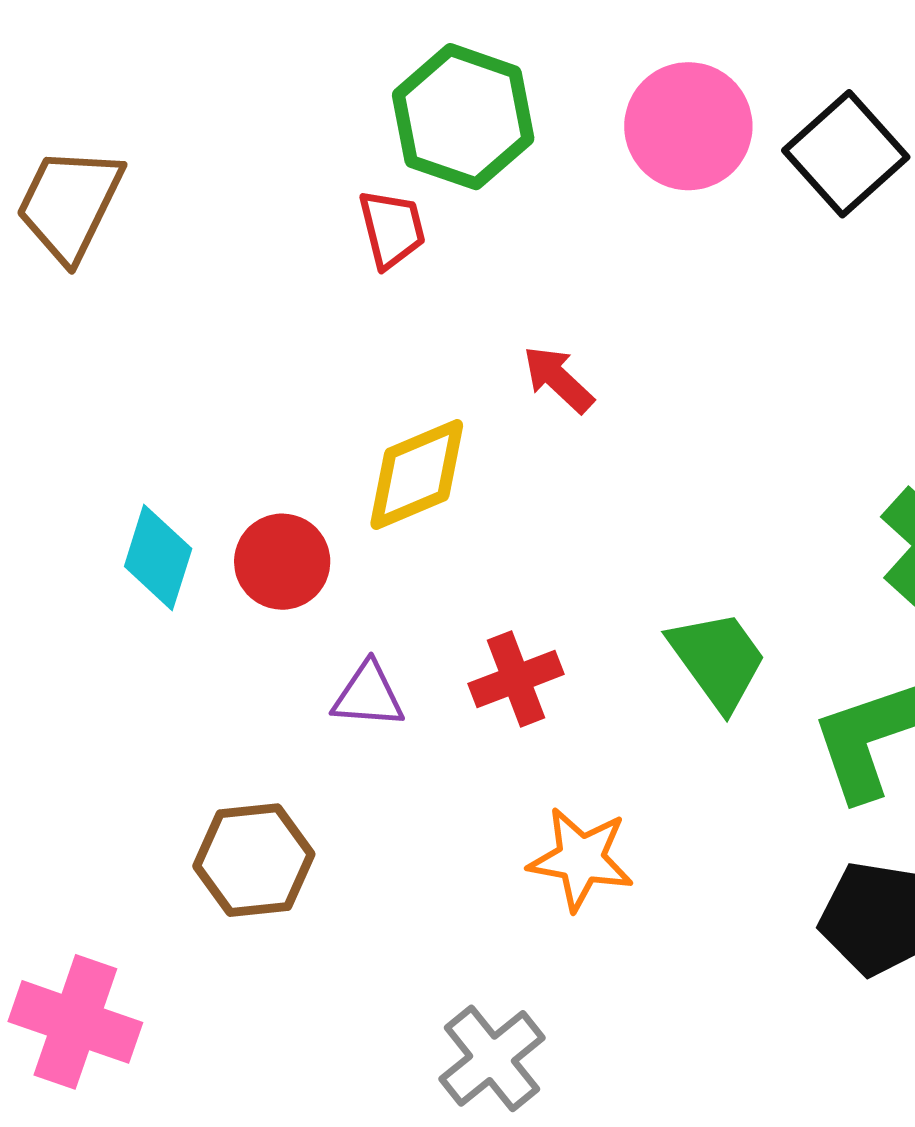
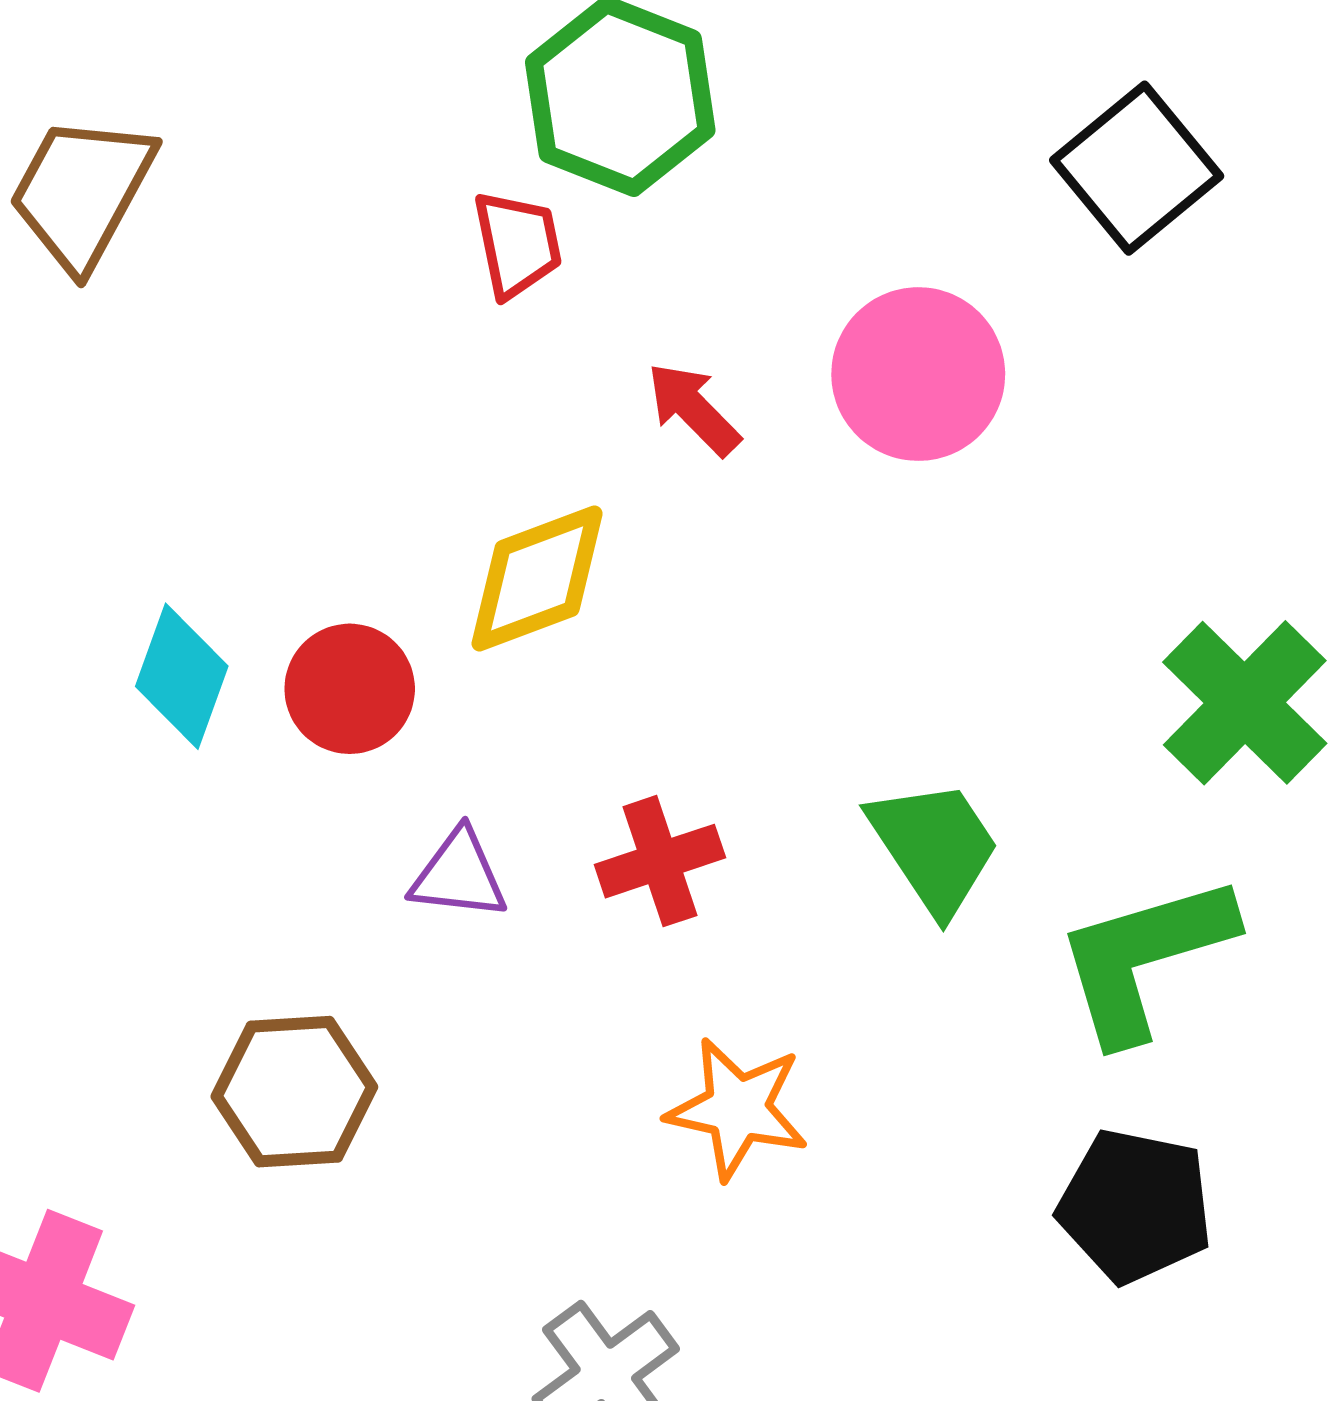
pink circle: (688, 126) -> (918, 374), moved
red arrow: (558, 379) -> (693, 409), moved

